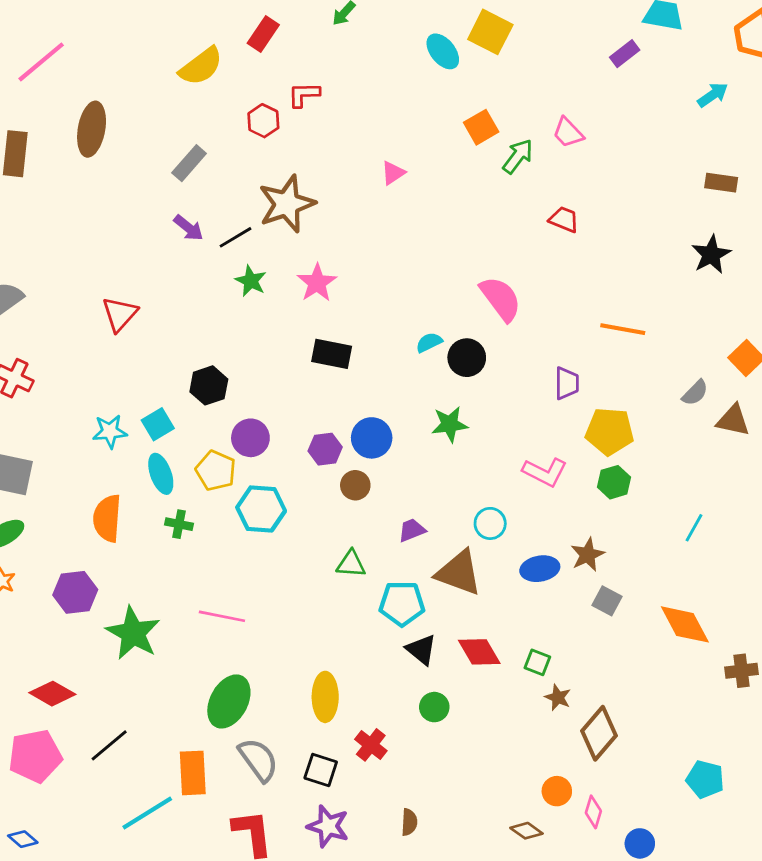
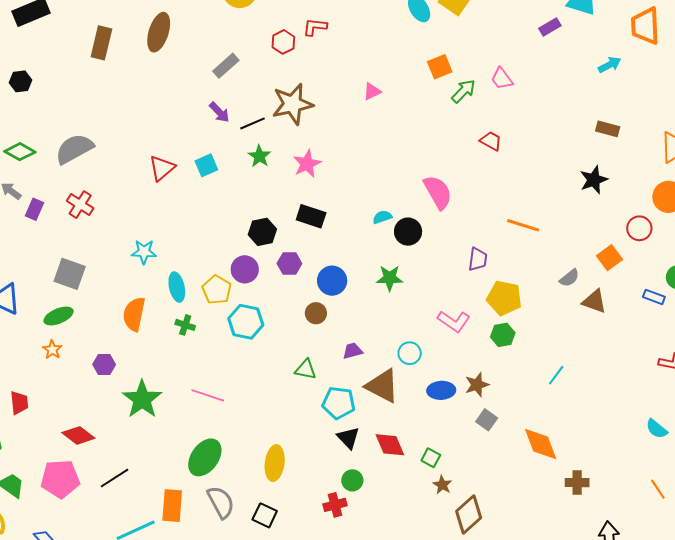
black hexagon: (209, 385) -> (262, 232), moved
cyan square: (158, 424) -> (206, 165), moved
purple hexagon: (325, 449) -> (289, 264), moved
purple hexagon: (75, 592) -> (104, 365), size x0.7
red cross: (371, 745) -> (335, 505), moved, turned 30

